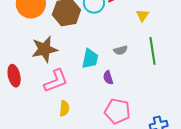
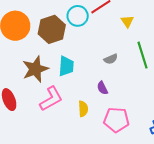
cyan trapezoid: (90, 59) -> (66, 66), moved
yellow semicircle: (64, 108) -> (83, 109), moved

